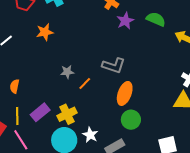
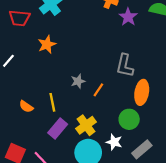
gray L-shape: (114, 66) -> (125, 66), turned 95
orange semicircle: (15, 86) -> (26, 107), turned -56
yellow line: (17, 116) -> (52, 102), moved
green circle: (131, 120) -> (129, 119), moved

